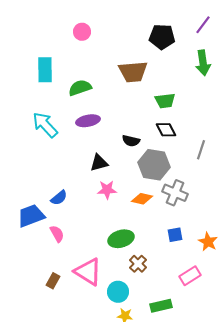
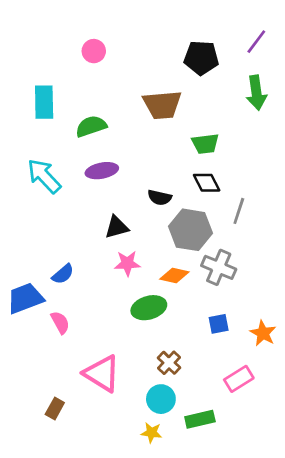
gray line: (201, 150) -> (239, 211), moved
green ellipse: (121, 239) -> (149, 308), moved
brown rectangle: (53, 281) -> (55, 408), moved
cyan circle: (118, 292) -> (161, 399), moved

